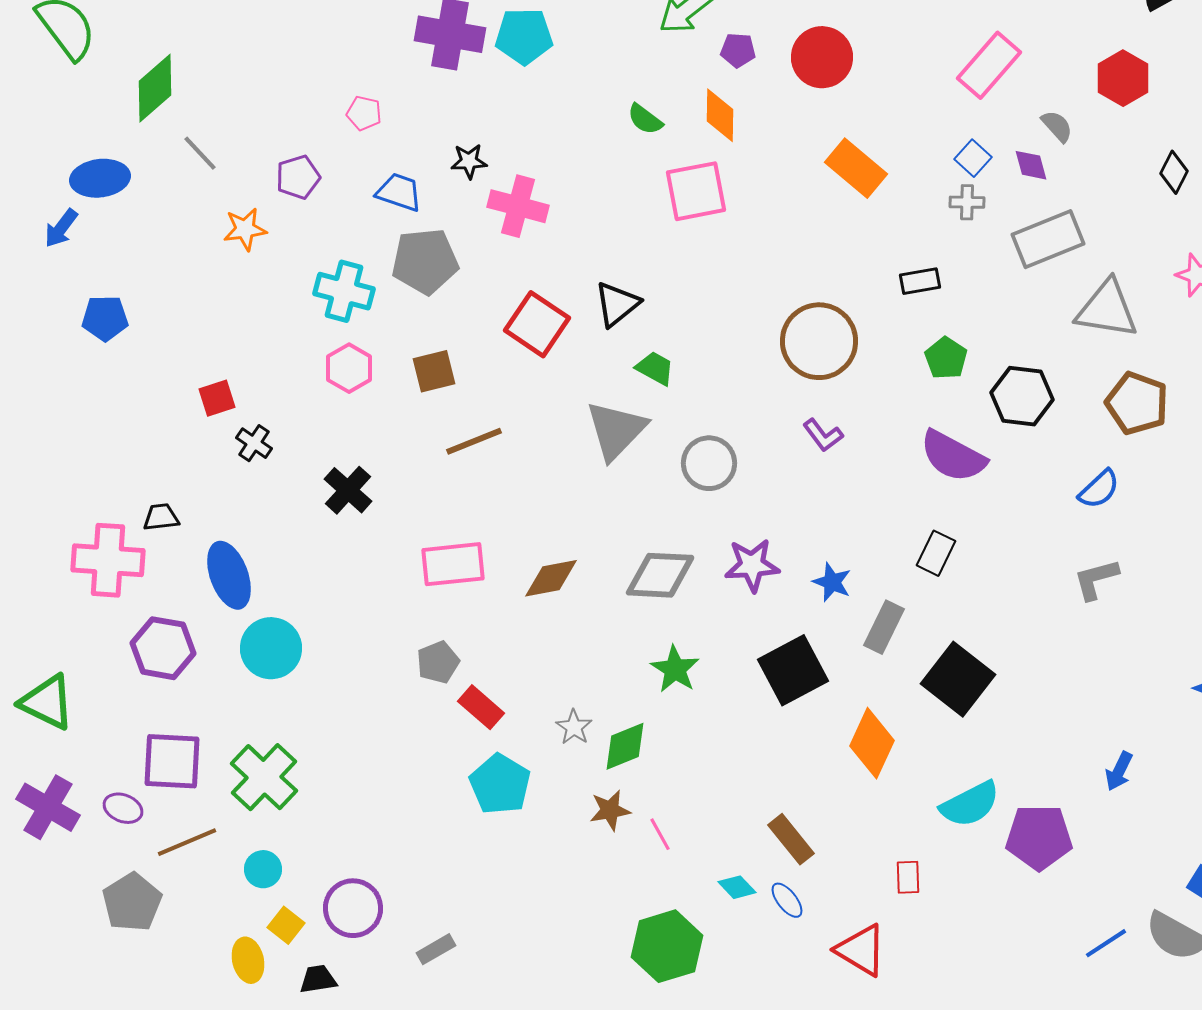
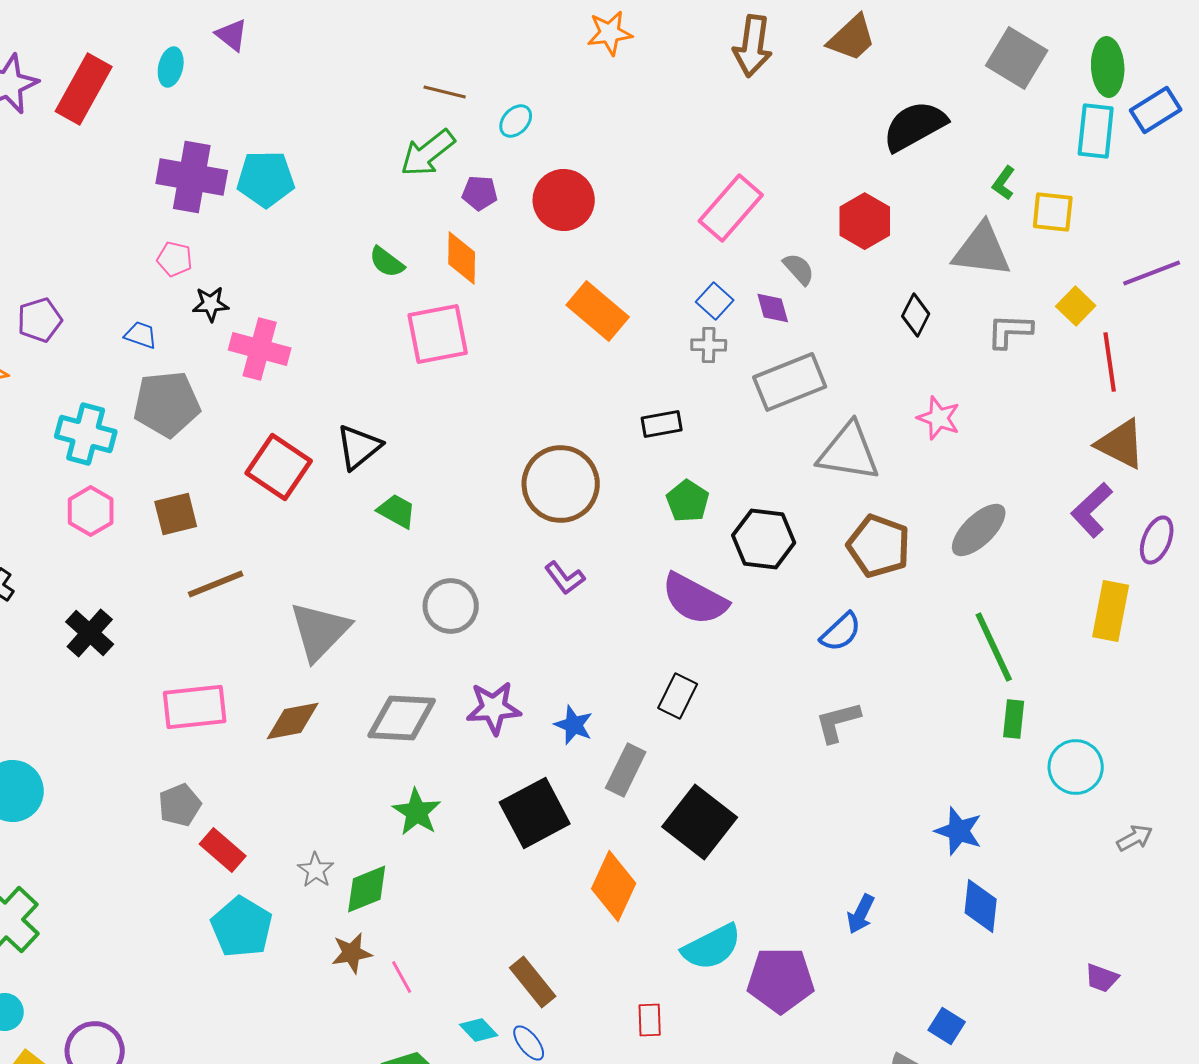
pink pentagon: (364, 113) -> (175, 259), moved
blue trapezoid: (399, 192) -> (141, 335), size x0.7
gray triangle: (616, 430) -> (320, 631), moved

